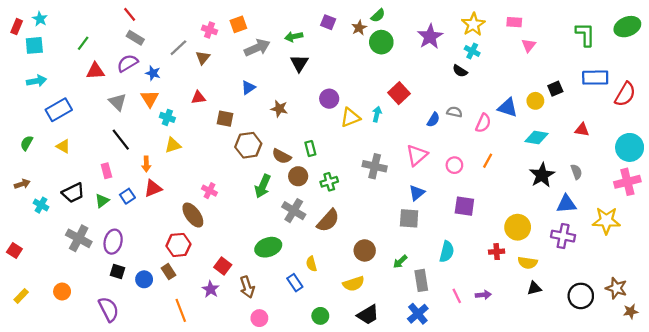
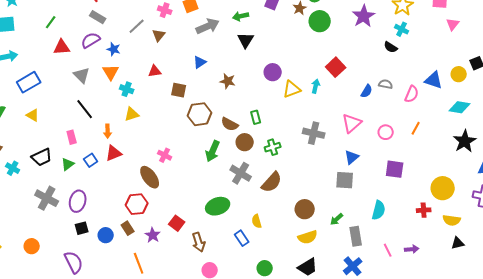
black square: (117, 272) -> (82, 228), turned -32
yellow semicircle: (354, 284) -> (308, 237), moved
purple star: (211, 289) -> (153, 235), moved

